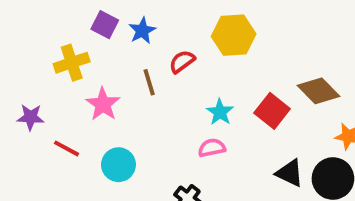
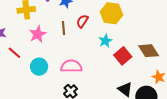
red semicircle: (182, 62) -> (82, 21), turned -32
cyan star: (220, 112) -> (105, 41), moved
pink semicircle: (212, 148) -> (71, 66), moved, size x1.5

